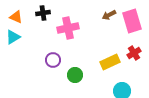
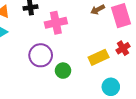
purple circle: (53, 60) -> (41, 55), size x1.5

